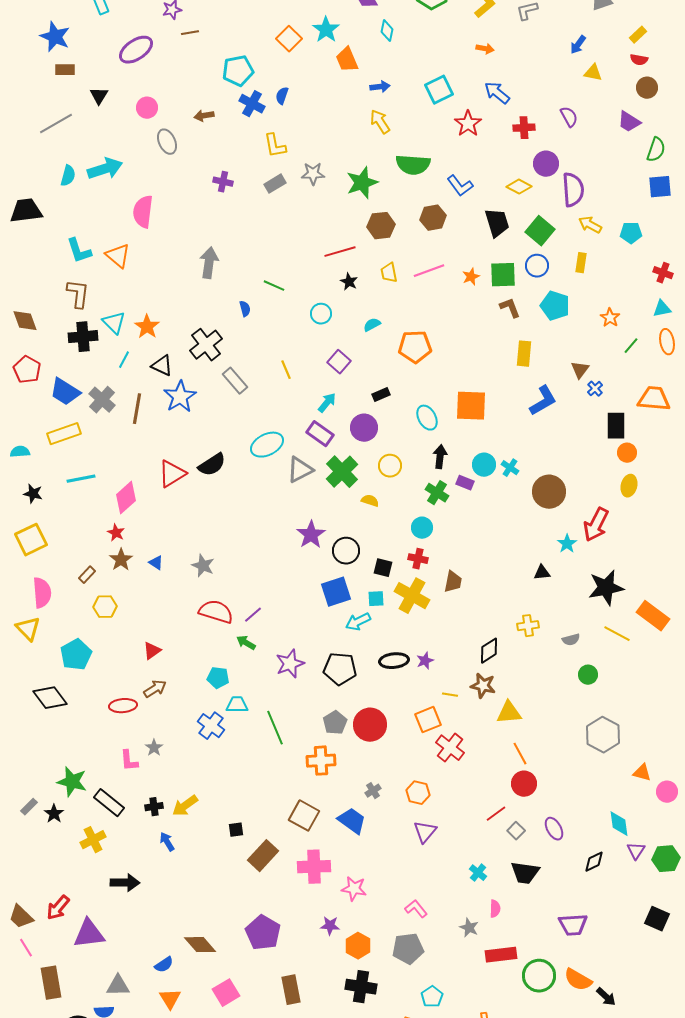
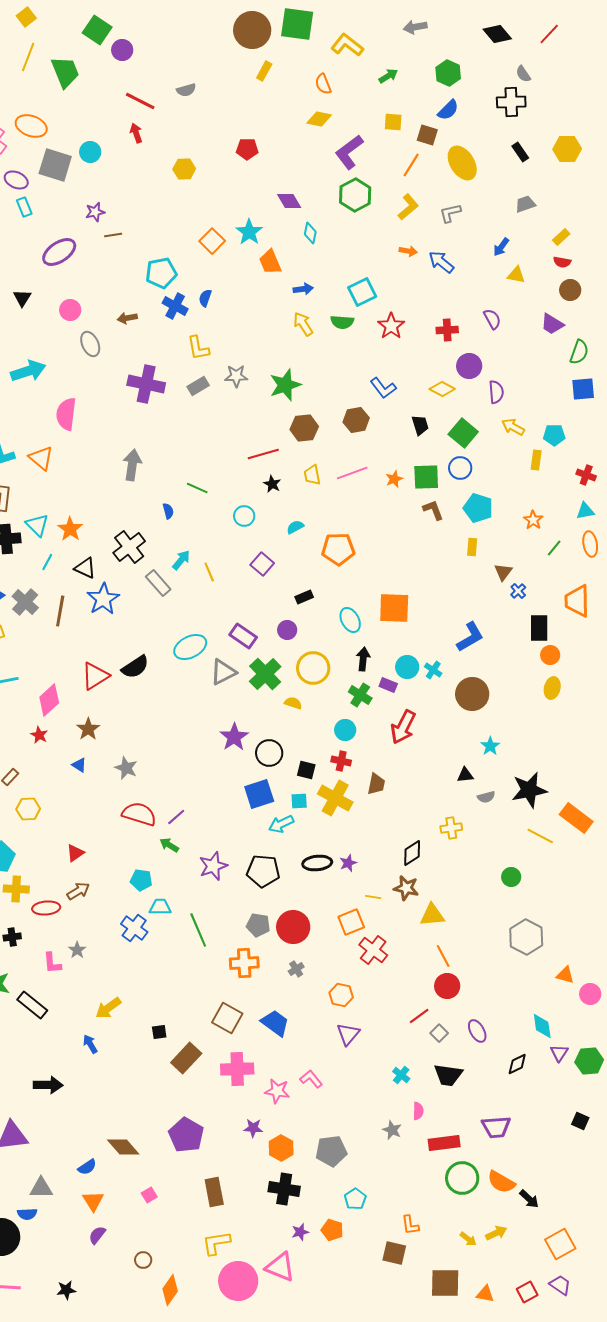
blue arrow: (497, 93) -> (441, 262), moved
green semicircle: (413, 165) -> (342, 322), moved, size x0.7
purple cross: (223, 182) -> (146, 384), size x1.8
purple semicircle: (573, 190) -> (496, 392), size x0.7
black trapezoid: (497, 223) -> (420, 425), size x0.7
yellow rectangle: (581, 263) -> (536, 460), moved
yellow rectangle: (524, 354) -> (472, 547), moved, size x0.7
orange trapezoid: (654, 399) -> (577, 601), turned -96
blue L-shape: (543, 401) -> (470, 637), moved
cyan arrow: (327, 403) -> (181, 560), moved
purple circle: (364, 428) -> (287, 630), size x0.7
yellow circle: (390, 466) -> (313, 668), size x1.4
red arrow: (596, 525) -> (403, 727), moved
brown star: (121, 560) -> (88, 729), moved
gray semicircle: (571, 640) -> (486, 797), moved
gray pentagon: (335, 723) -> (258, 925), turned -30
gray cross: (373, 791) -> (296, 969), moved
black cross: (154, 807) -> (12, 937), moved
yellow cross: (93, 840) -> (16, 889), moved, turned 30
pink L-shape: (416, 909) -> (311, 1079), moved
black square: (657, 919) -> (580, 1121), size x0.7
red rectangle: (501, 955) -> (444, 1143), moved
pink square: (226, 993) -> (149, 1195), size x0.6

